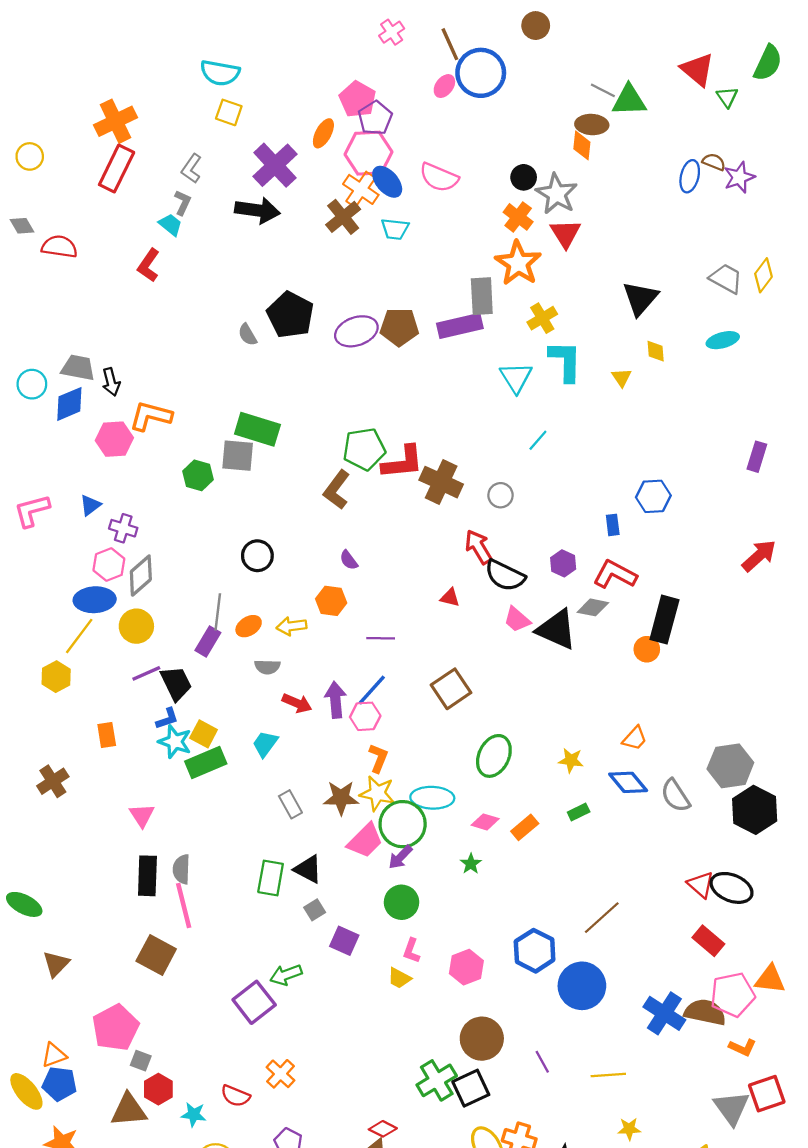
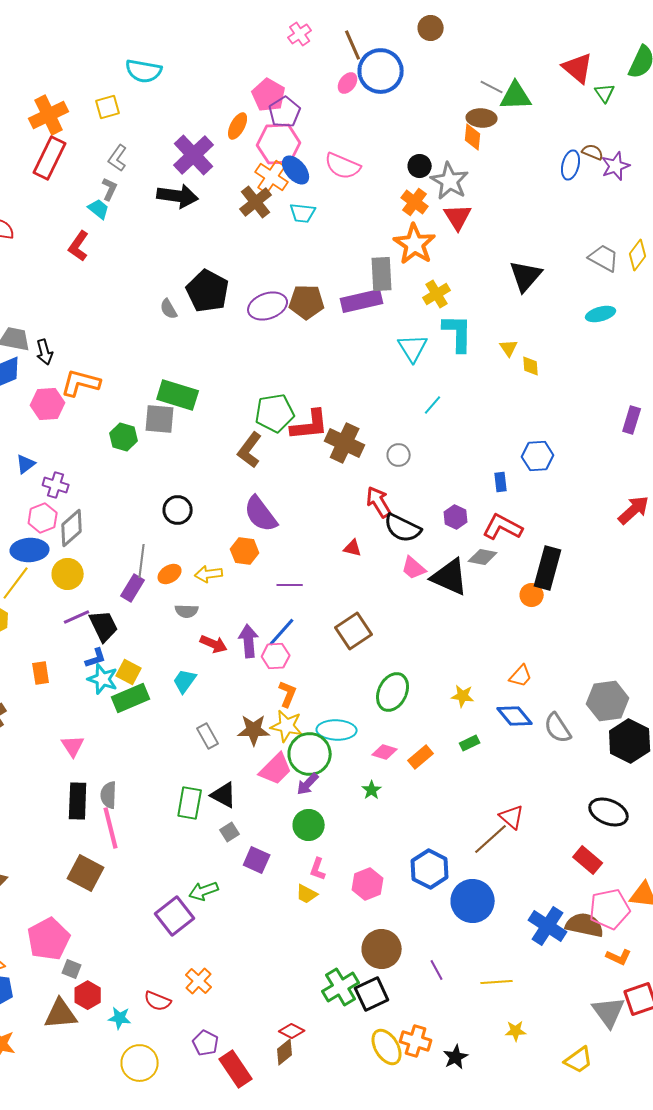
yellow square: (229, 112) -> (108, 107), moved, turned -35
yellow diamond: (656, 351) -> (531, 366), moved
purple semicircle: (349, 560) -> (261, 514), size x2.0
red triangle: (701, 885) -> (512, 817), moved

